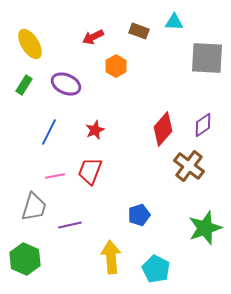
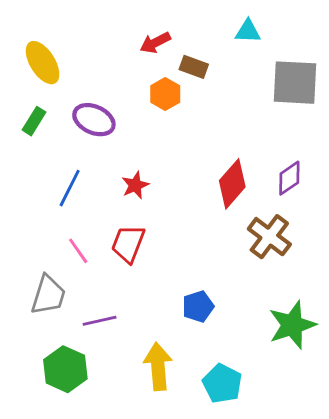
brown rectangle: (139, 31) -> (194, 67), moved
red arrow: (93, 37) -> (155, 43), moved
pink line: (55, 176) -> (78, 251), turned 66
green hexagon: (25, 259) -> (65, 369), moved

